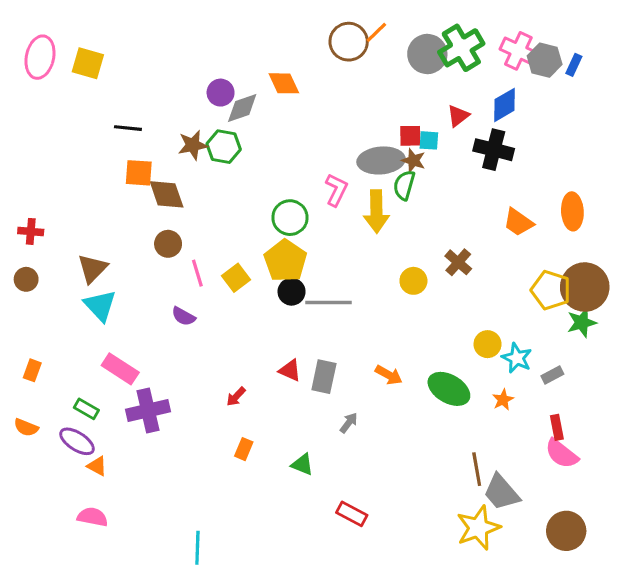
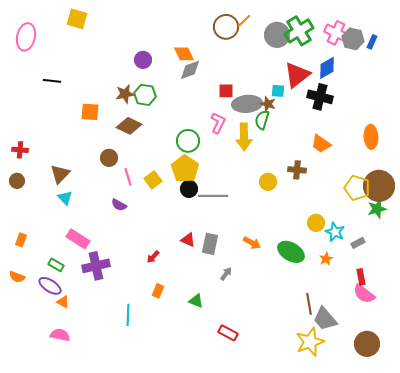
yellow square: (88, 63) -> (77, 19), moved
gray diamond: (242, 108) -> (190, 70), moved
red triangle: (458, 116) -> (297, 75), size x1.8
black line: (128, 128) -> (52, 81), moved
red square: (410, 136) -> (226, 91), moved
brown diamond: (167, 194) -> (129, 126), moved, turned -45
orange trapezoid: (518, 222) -> (321, 144), moved
brown cross: (458, 262) -> (297, 170), turned -36
cyan triangle: (100, 306) -> (65, 198), size x0.7
cyan line: (197, 548) -> (128, 315), moved

